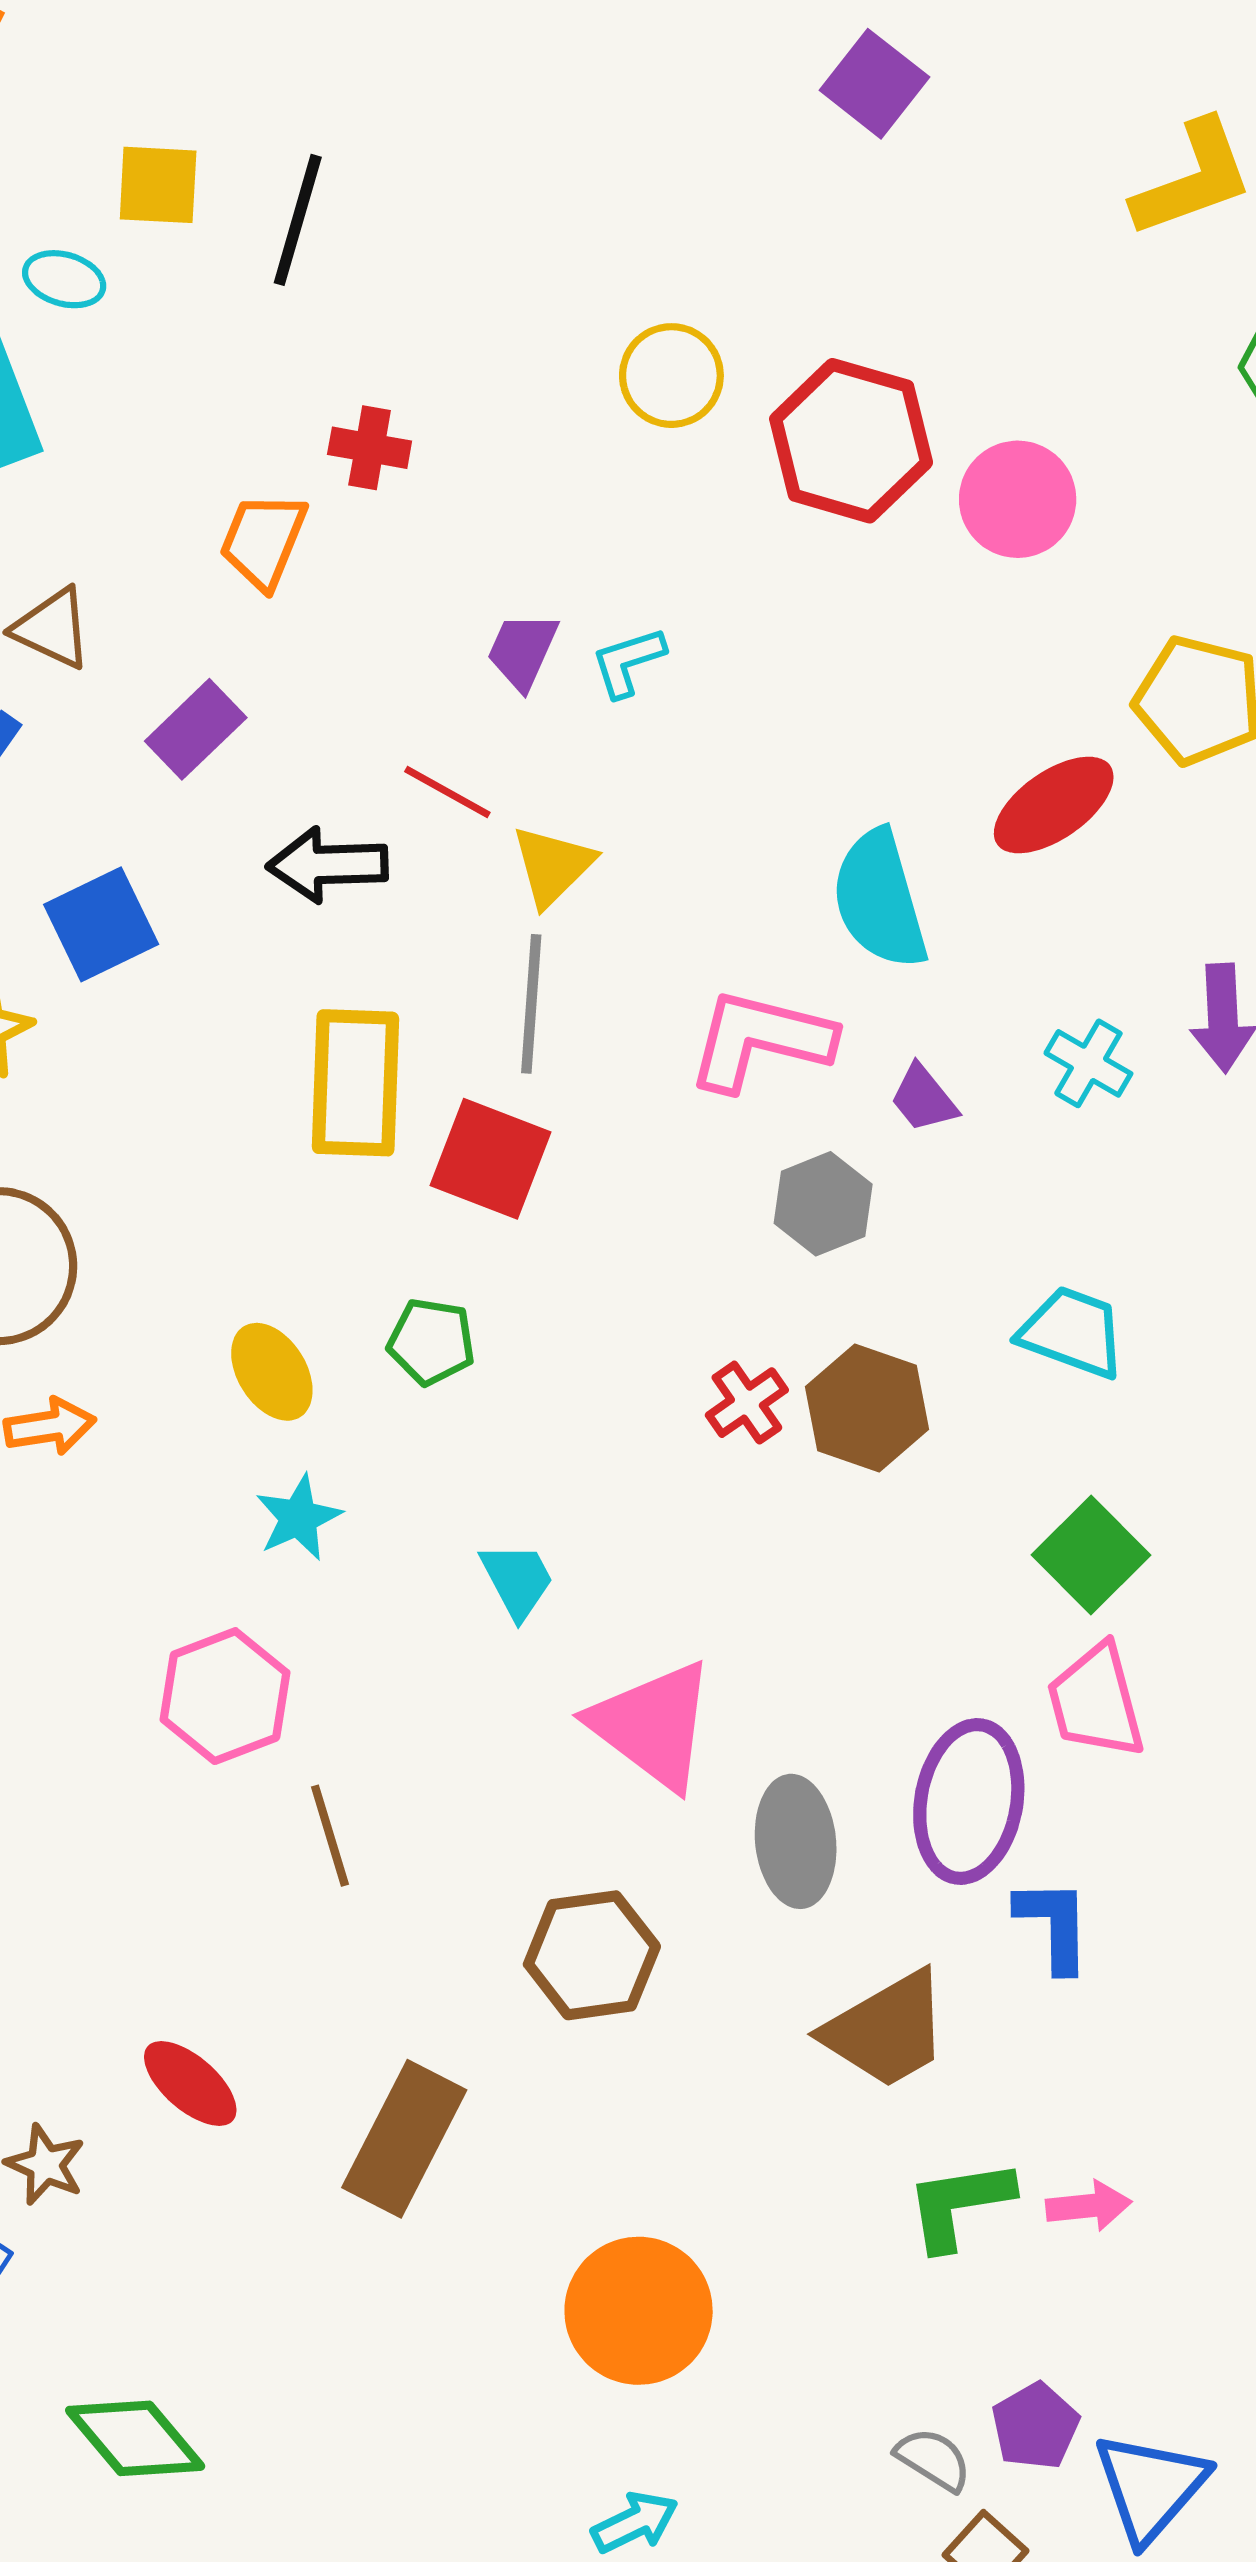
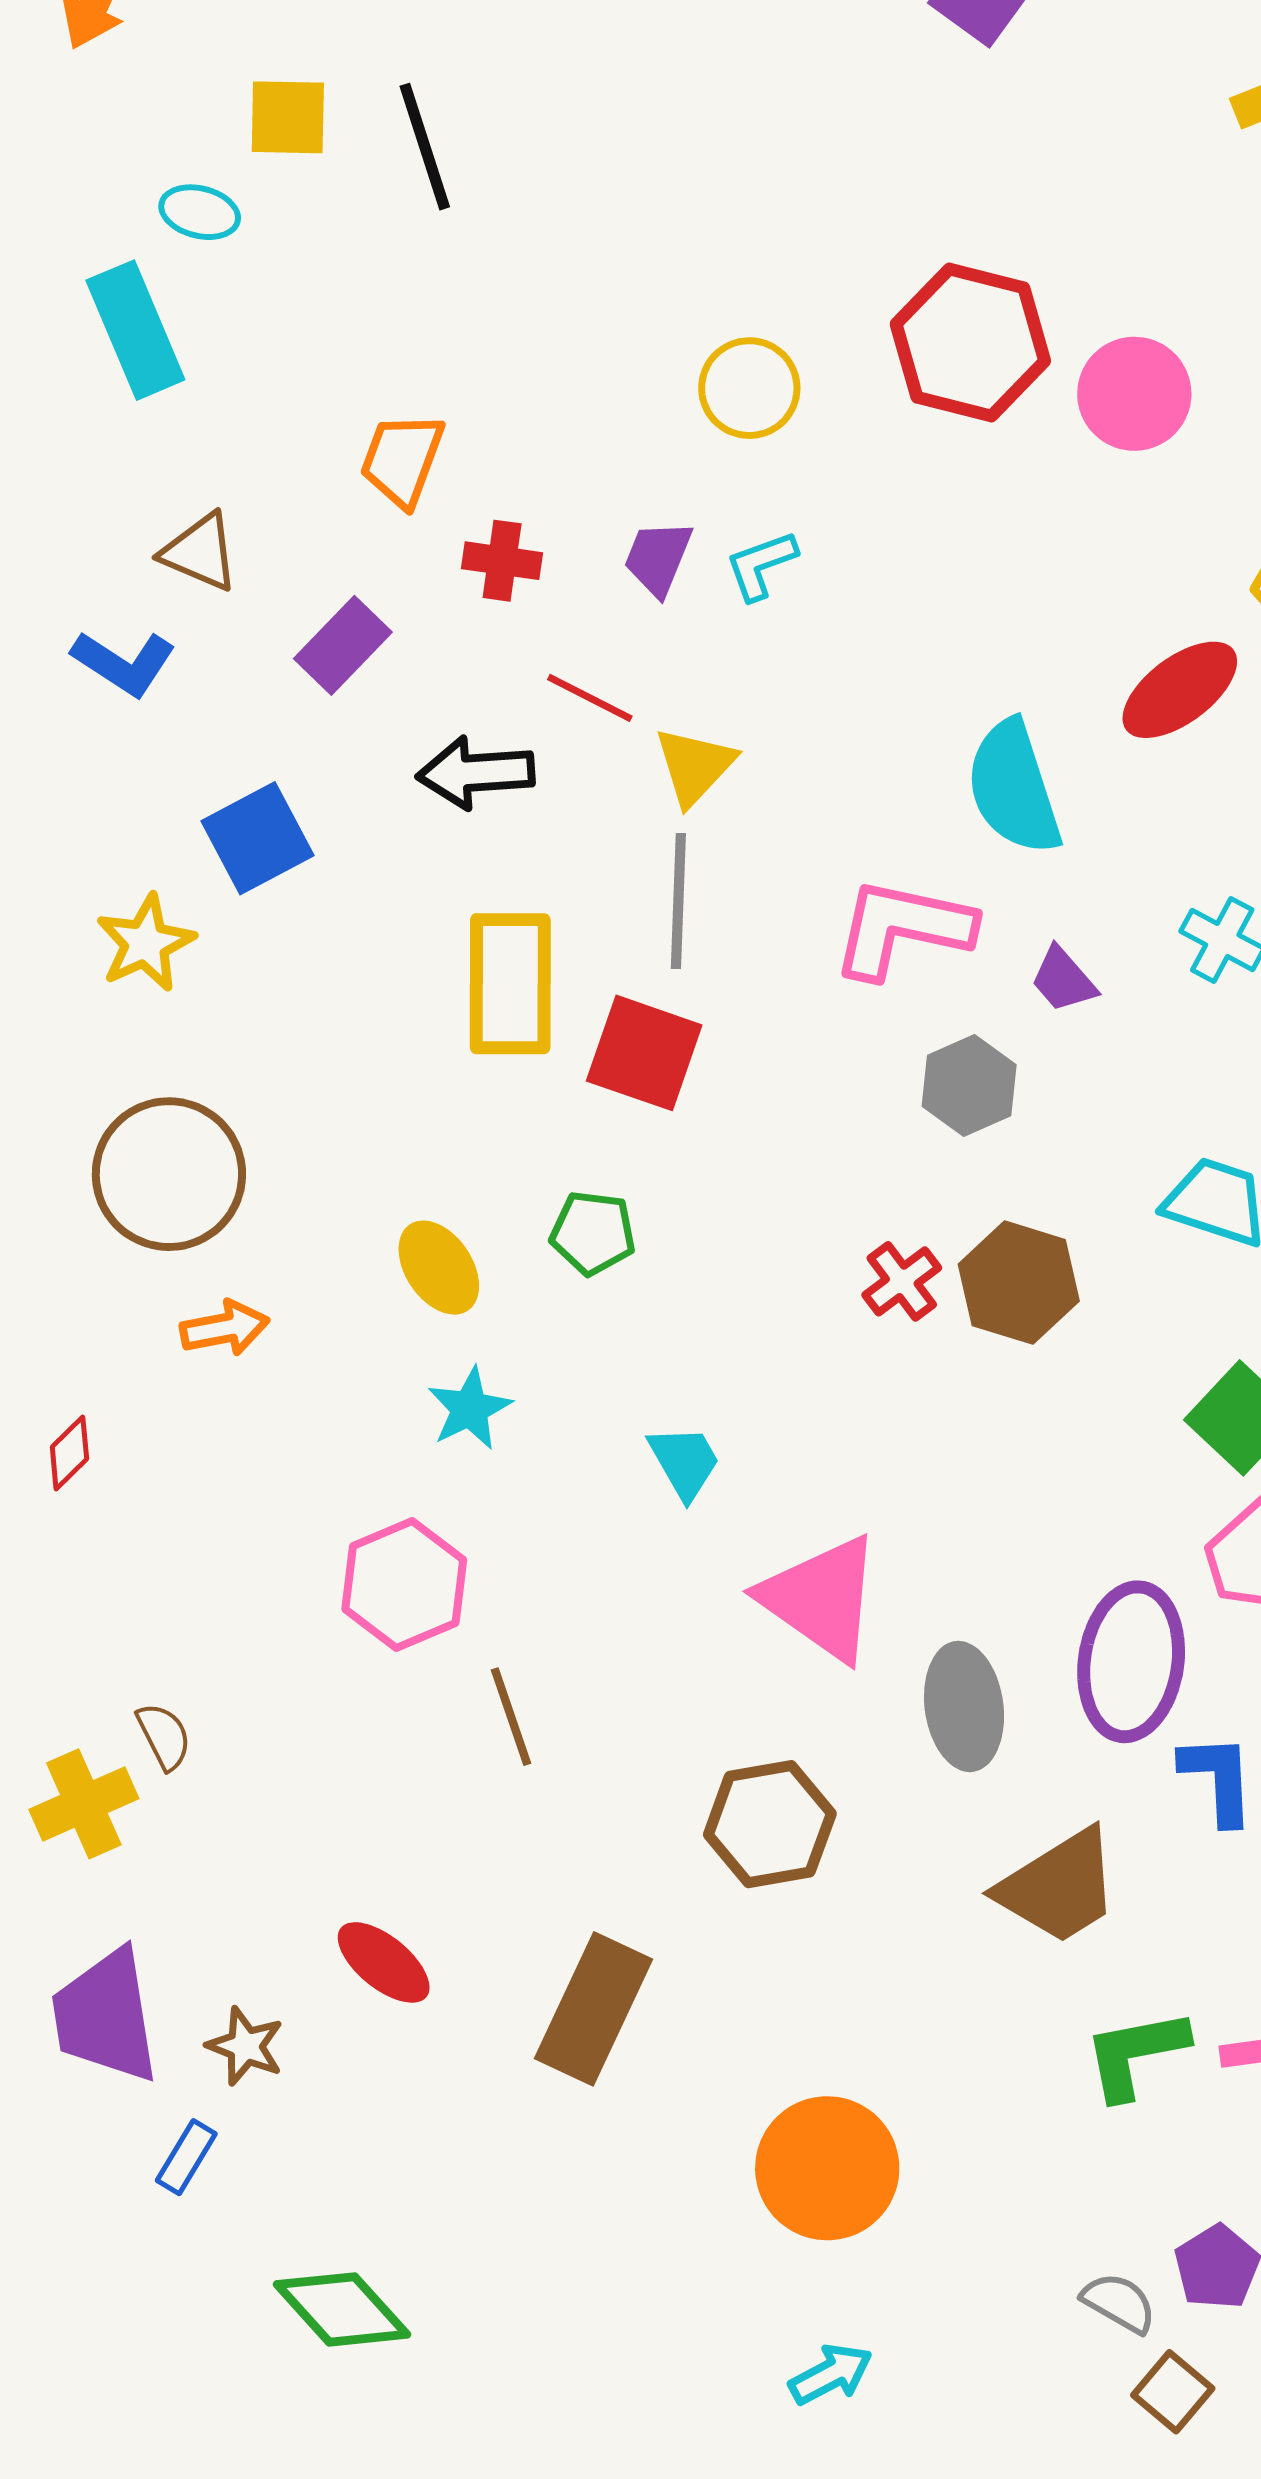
black line: (298, 220) -> (425, 147), turned -32
yellow circle: (671, 376) -> (749, 388), moved
red cross: (370, 448) -> (502, 561), moved

